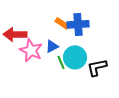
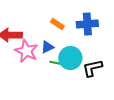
blue cross: (78, 24) -> (87, 24), moved
green line: (61, 62) -> (56, 63), turned -56

